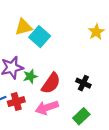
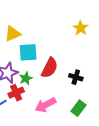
cyan square: (40, 37) -> (28, 52), moved, turned -36
red semicircle: (51, 83) -> (50, 68), moved
red cross: (16, 102) -> (16, 93), moved

